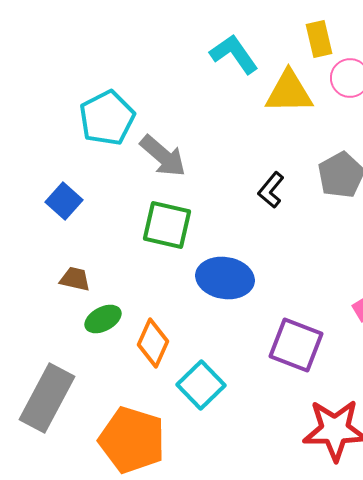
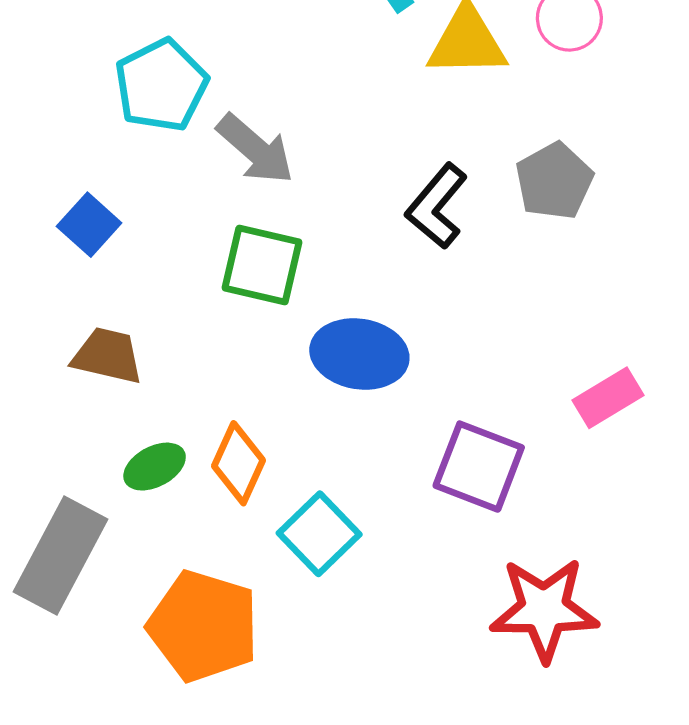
black L-shape: (271, 190) -> (437, 206), size x1.4
brown trapezoid: (75, 279) -> (108, 356), size x1.4
green ellipse: (103, 319) -> (155, 467), moved

